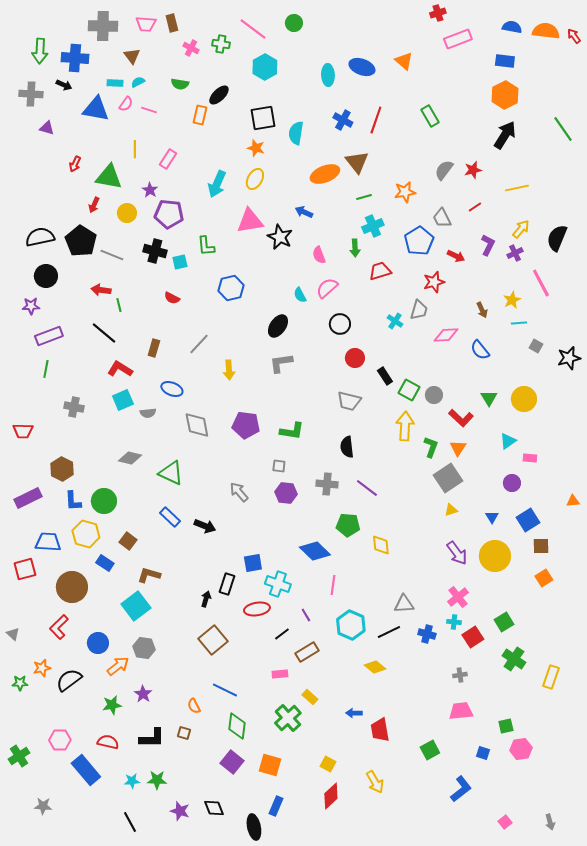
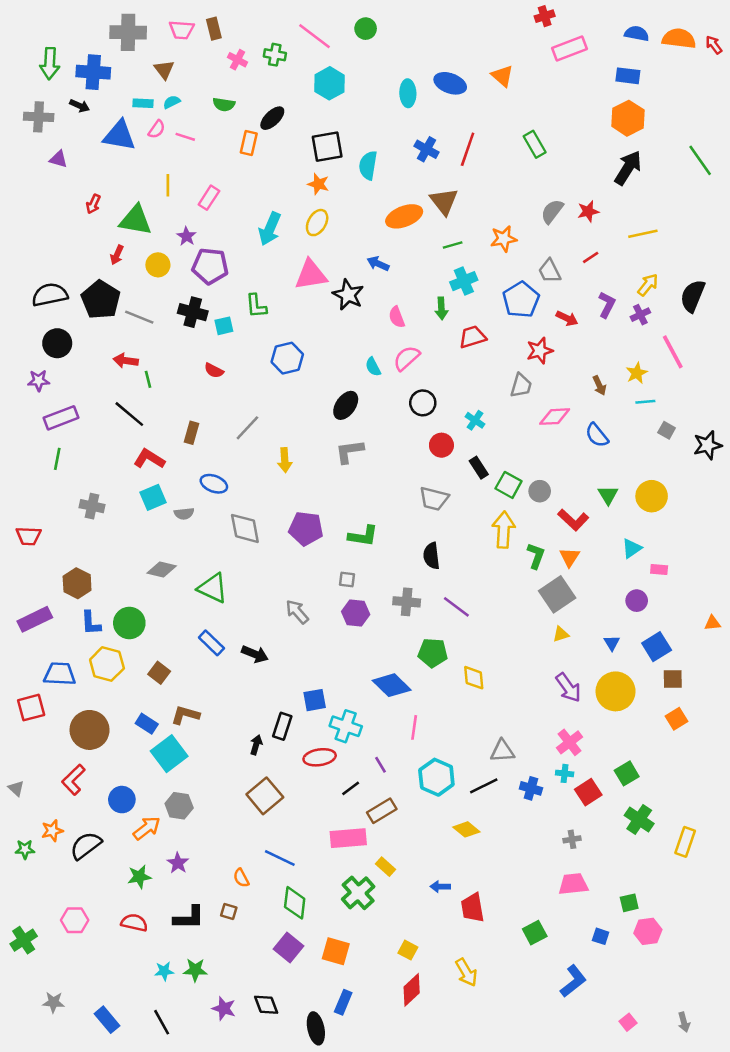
cyan cross: (395, 321) -> (475, 420), moved
blue rectangle: (105, 563) -> (147, 724), moved
pink rectangle: (280, 674) -> (348, 838), size x1.8
blue rectangle: (86, 770) -> (107, 1020), moved, size x0.7

